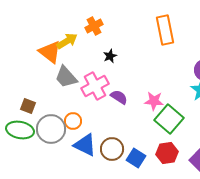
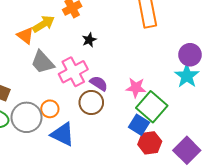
orange triangle: (50, 52) -> (25, 36), size x0.7
brown circle: (112, 149) -> (91, 102), moved
blue square: (136, 158) -> (139, 125), moved

